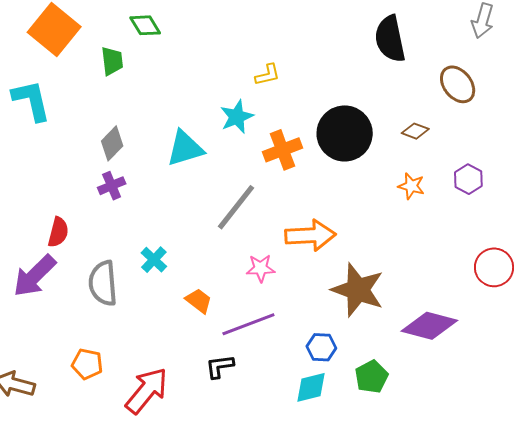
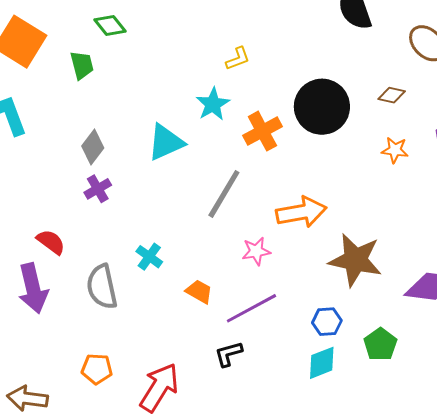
red semicircle: (58, 232) -> (51, 242), turned -60
purple arrow: (34, 276) -> (33, 288), turned -51

